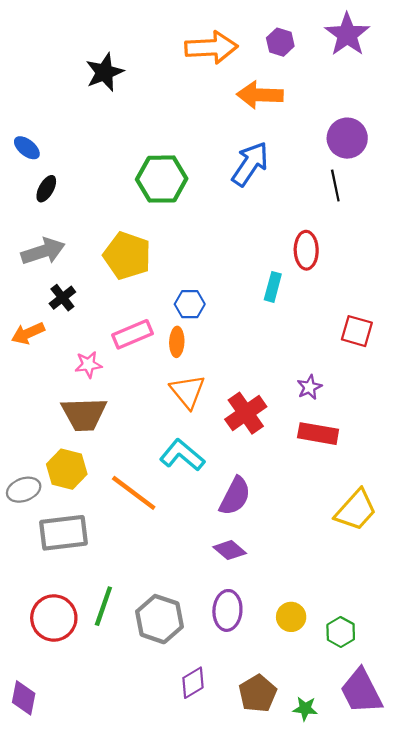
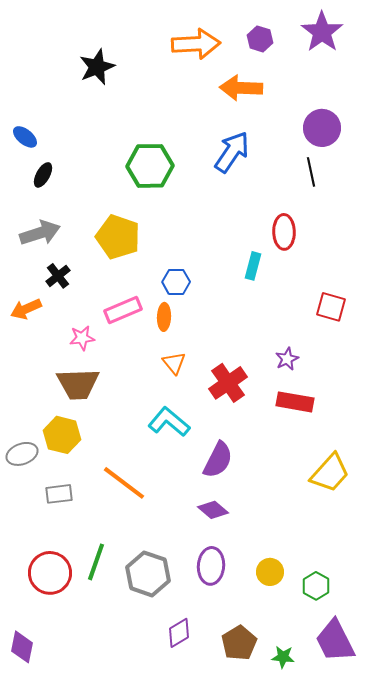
orange triangle: (188, 391) -> (174, 363), size x0.7
orange line: (134, 493) -> (124, 483), moved
gray rectangle: (64, 533) -> (59, 494), size x0.6

